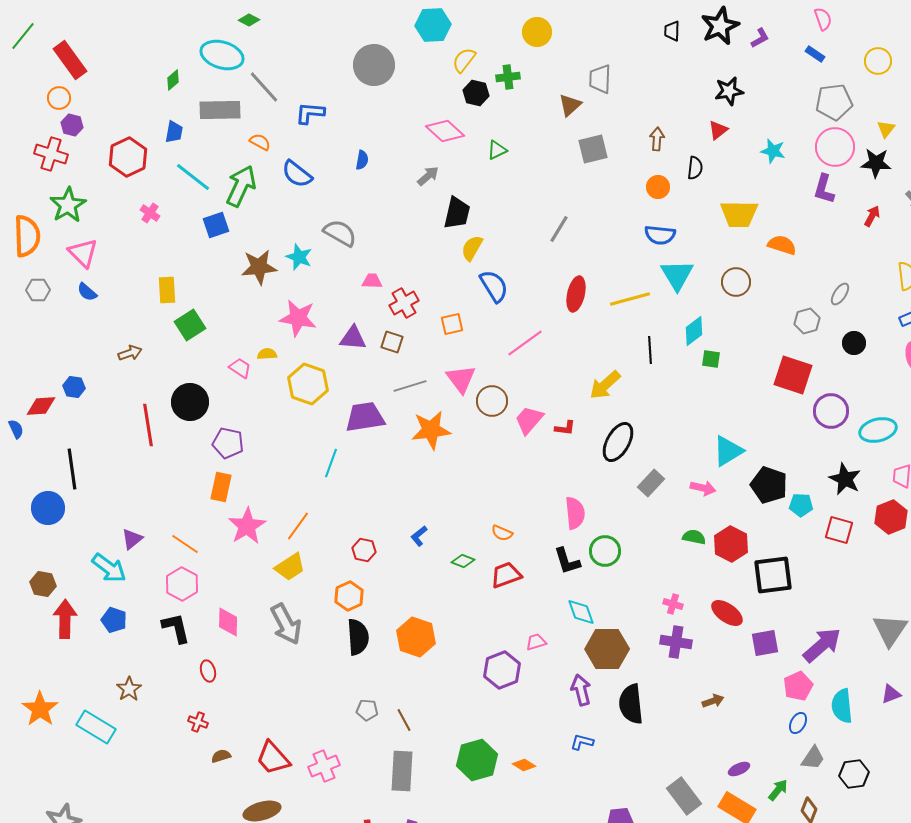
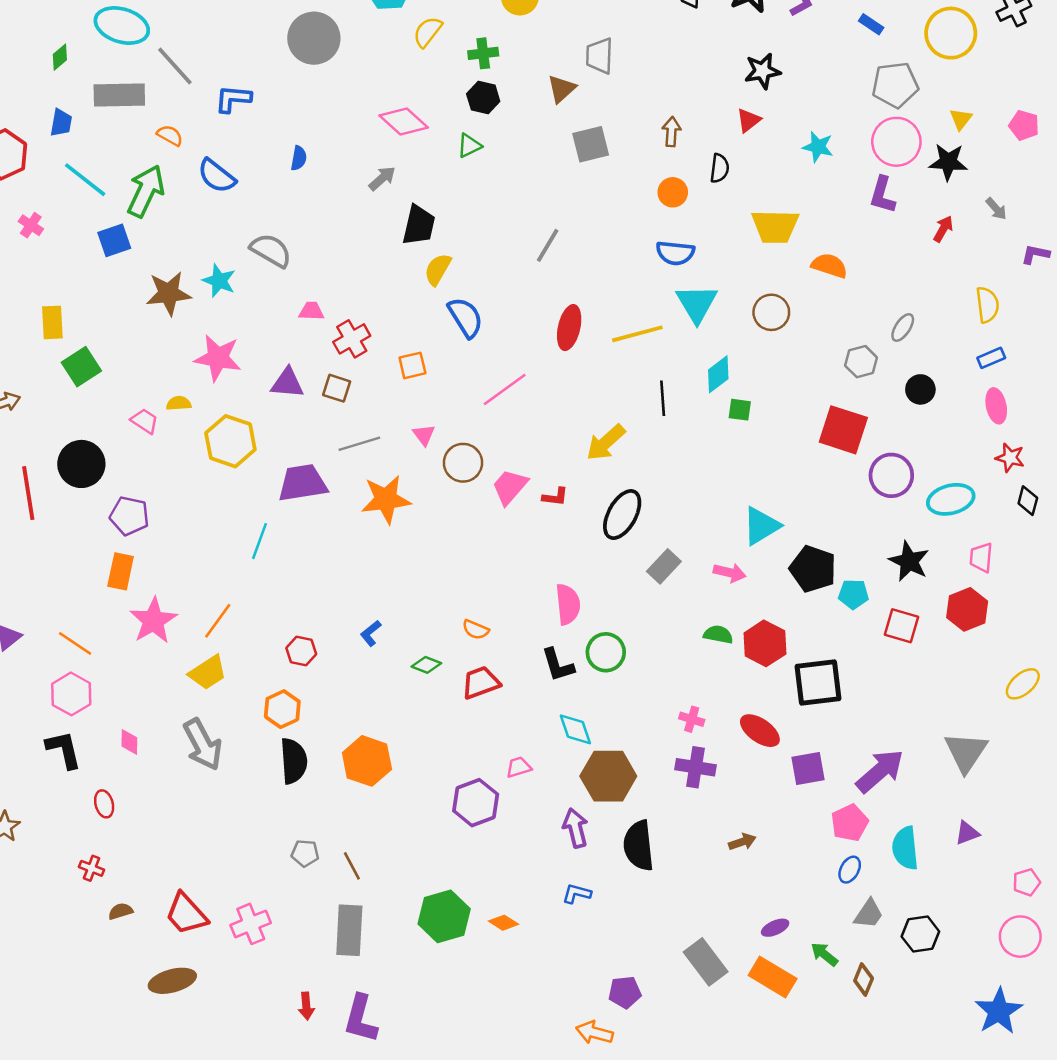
yellow circle: (878, 61) -> (951, 33), size x1.5
black hexagon: (476, 93) -> (483, 98), moved
pink triangle: (461, 379) -> (424, 435), size x0.6
pink diamond: (228, 622) -> (129, 742), size x0.7
green arrow: (778, 790) -> (824, 954), turned -90

